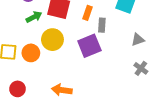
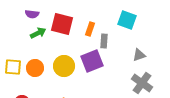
yellow circle: (52, 40) -> (64, 66), moved
gray cross: (141, 68) -> (142, 83), size x1.5

